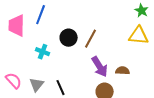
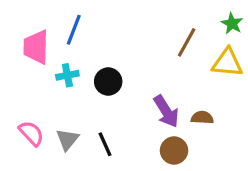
black circle: (69, 38) -> (108, 82), moved
brown line: (91, 39) -> (187, 42), moved
cyan cross: (43, 52) -> (67, 75), moved, turned -32

